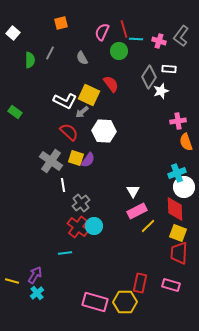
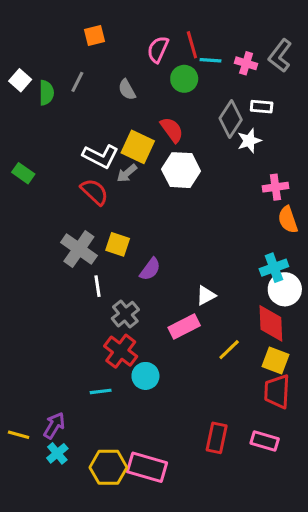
white square: (13, 33) -> (20, 80), moved
white hexagon: (104, 131) -> (181, 170), moved
red semicircle: (69, 132) -> (94, 192), moved
purple semicircle: (88, 160) -> (150, 269), moved
white triangle: (133, 191) -> (206, 295), turned 32
pink rectangle: (137, 211) -> (184, 326), moved
cyan circle: (94, 226) -> (145, 376), moved
yellow hexagon: (125, 302) -> (108, 467), moved

